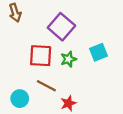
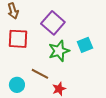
red square: (41, 56) -> (18, 39), moved
green star: (68, 59) -> (59, 51), size x1.5

